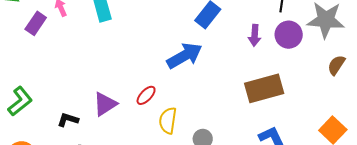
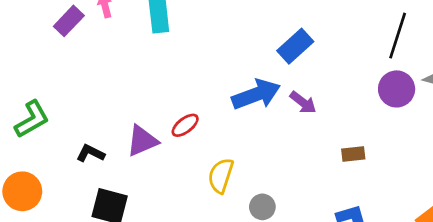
purple arrow: (255, 35) -> (303, 103), moved, turned -65
brown rectangle: (264, 88) -> (353, 154), size x0.5
red ellipse: (146, 95) -> (185, 125), moved

